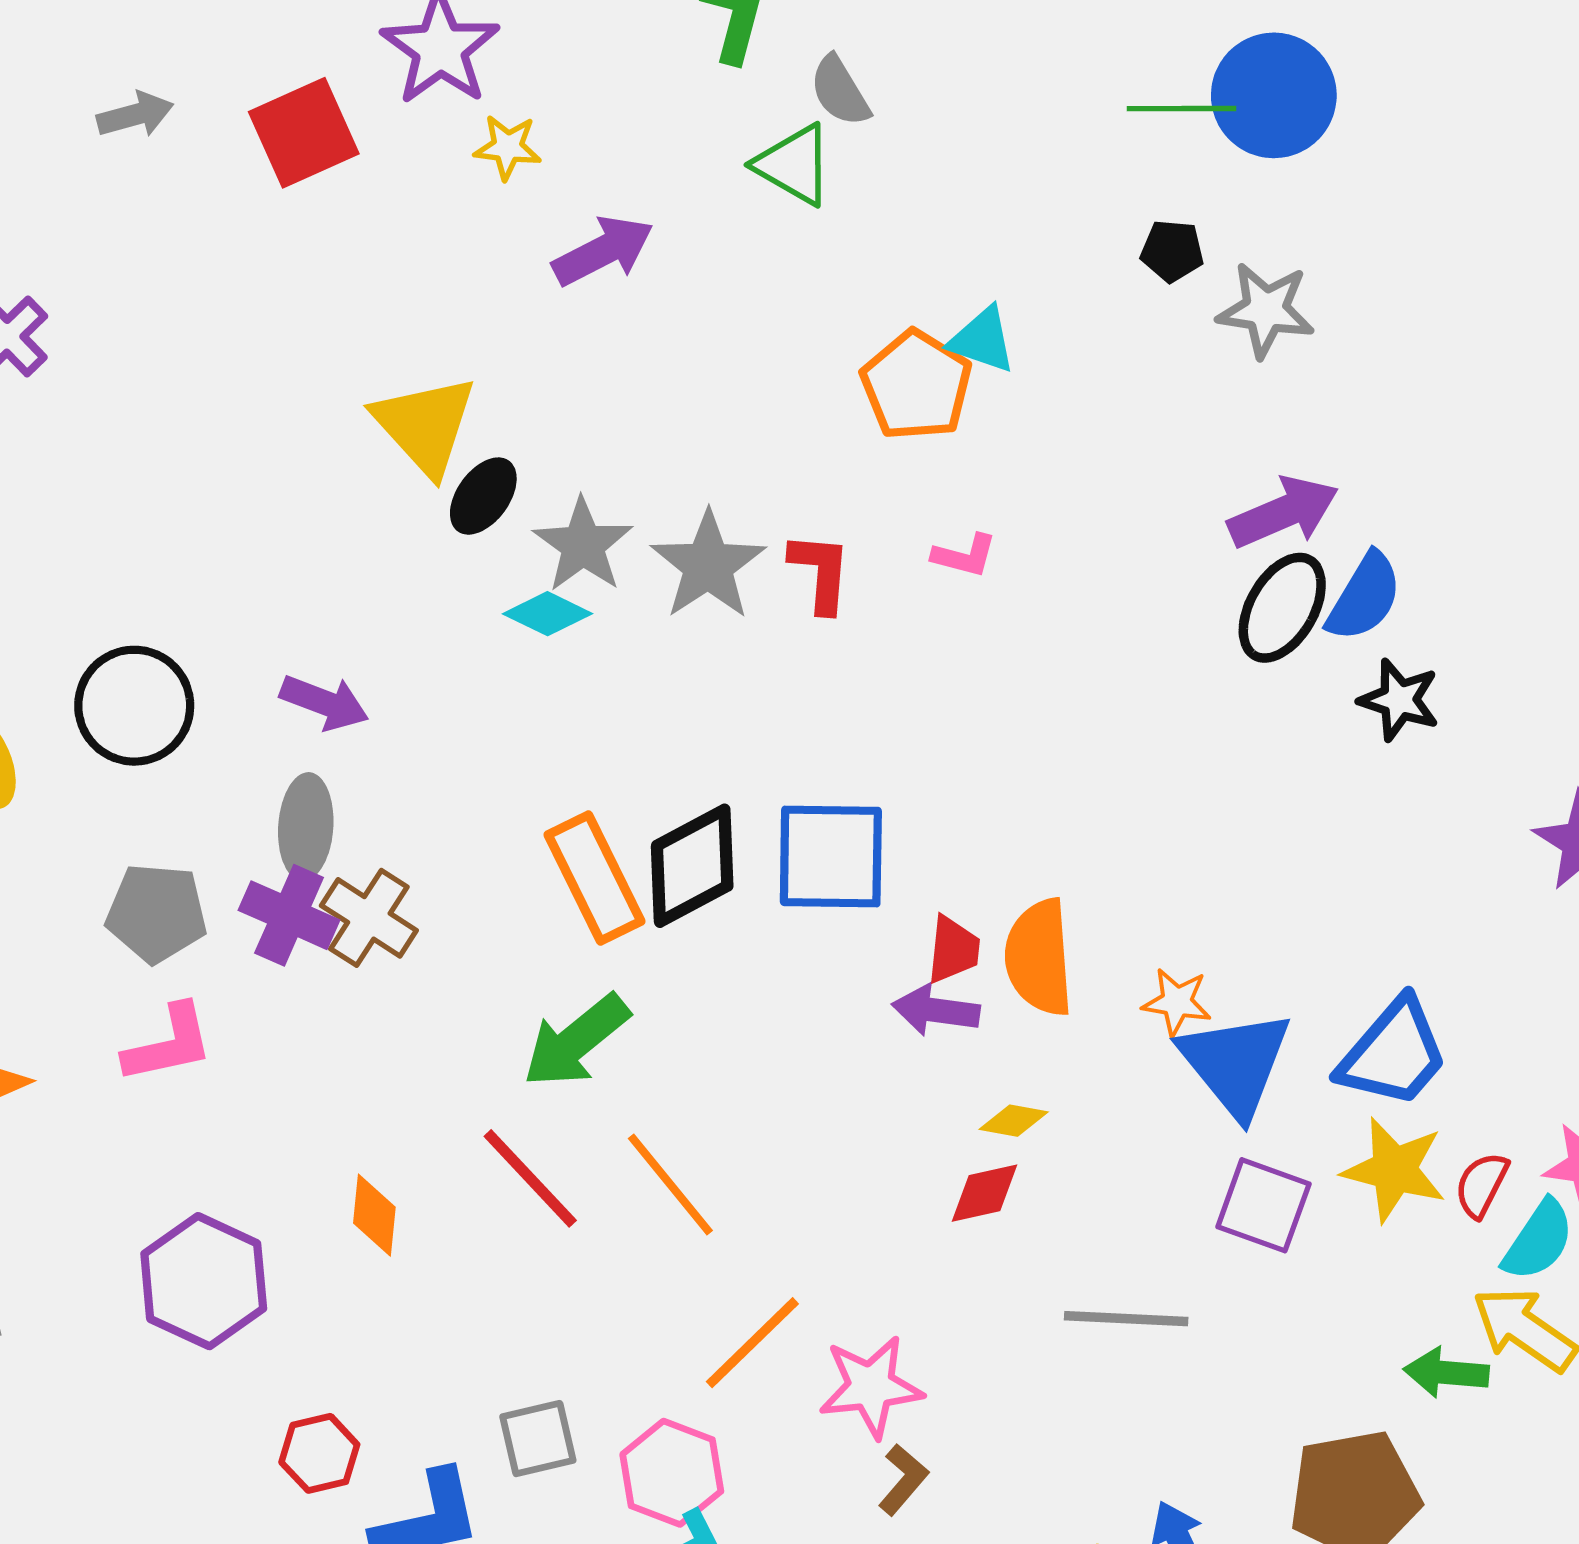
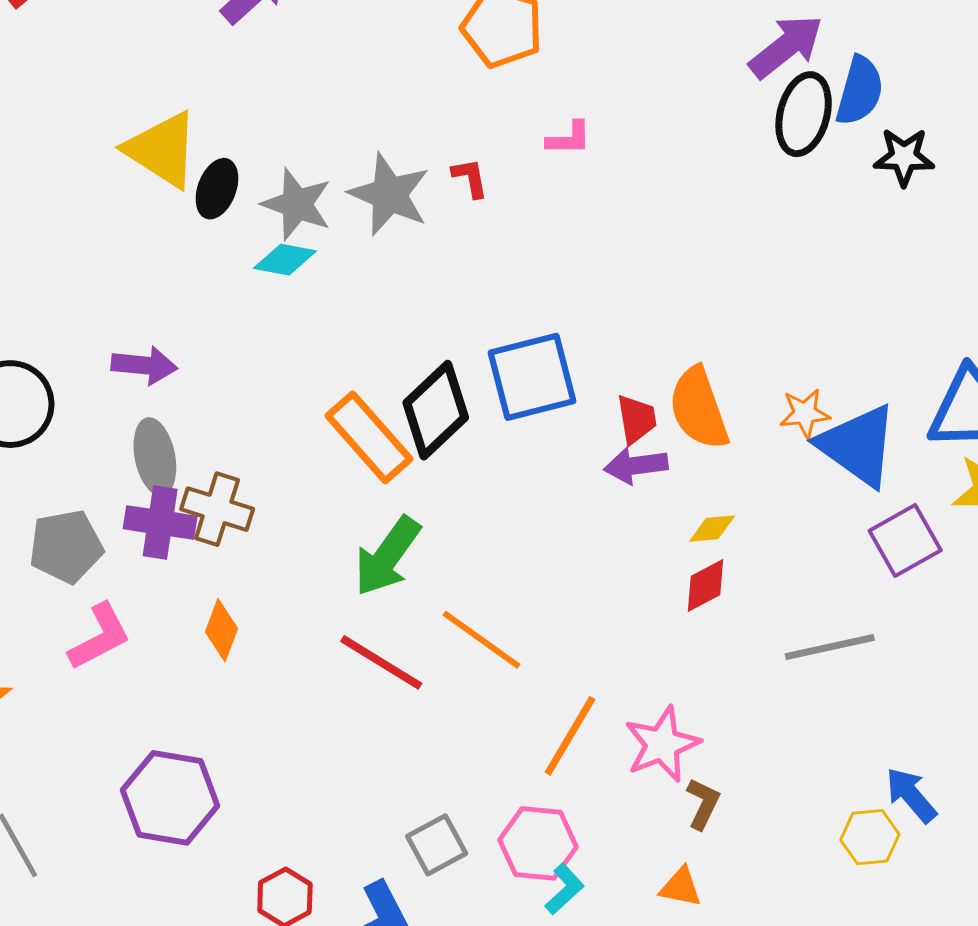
red L-shape: (820, 572) -> (470, 178), size x0.7
purple square: (1263, 1205) -> (905, 540), turned -34
orange diamond: (374, 1215) -> (222, 630), moved, turned 30

